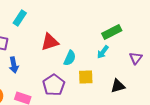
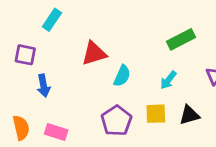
cyan arrow: (103, 52) -> (168, 80), moved
yellow square: (86, 77) -> (156, 114), moved
purple pentagon: (54, 85) -> (116, 121), moved

